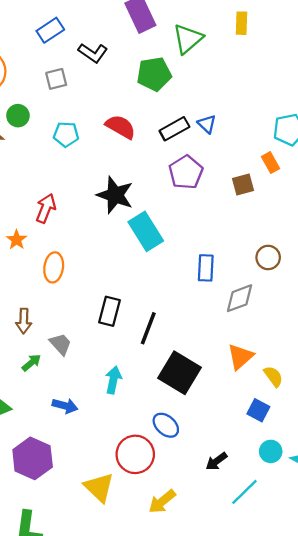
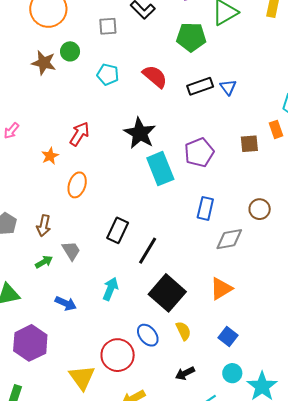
purple pentagon: (186, 172) -> (199, 153), moved
yellow semicircle: (273, 376) -> (183, 331), moved

